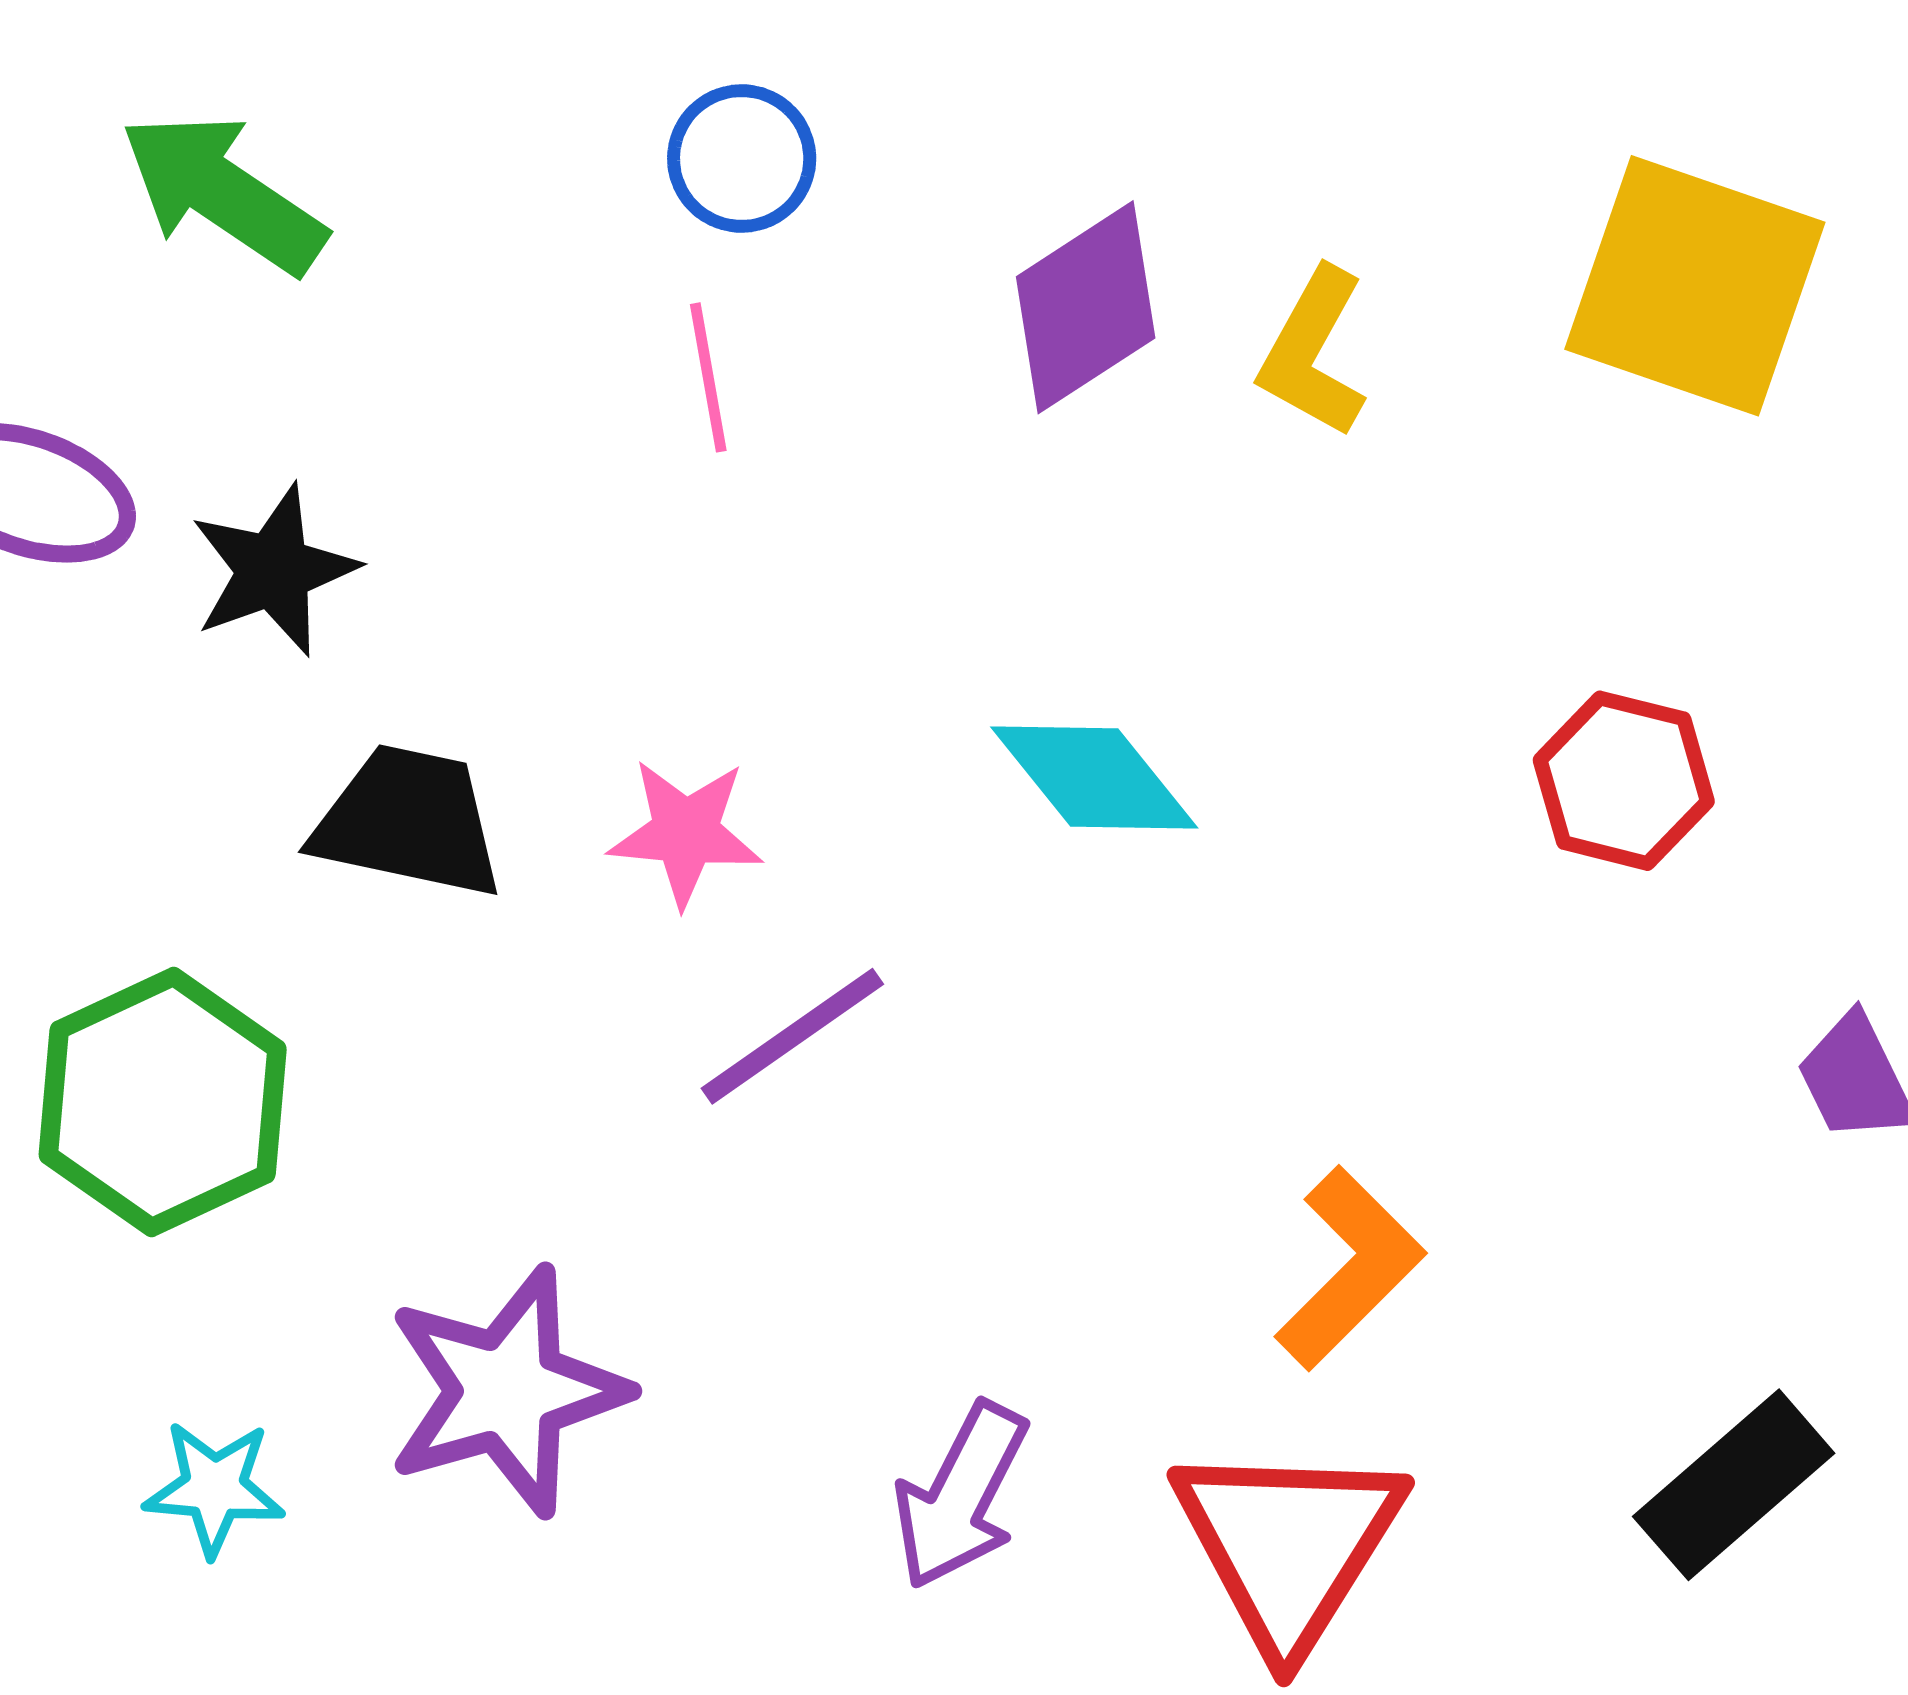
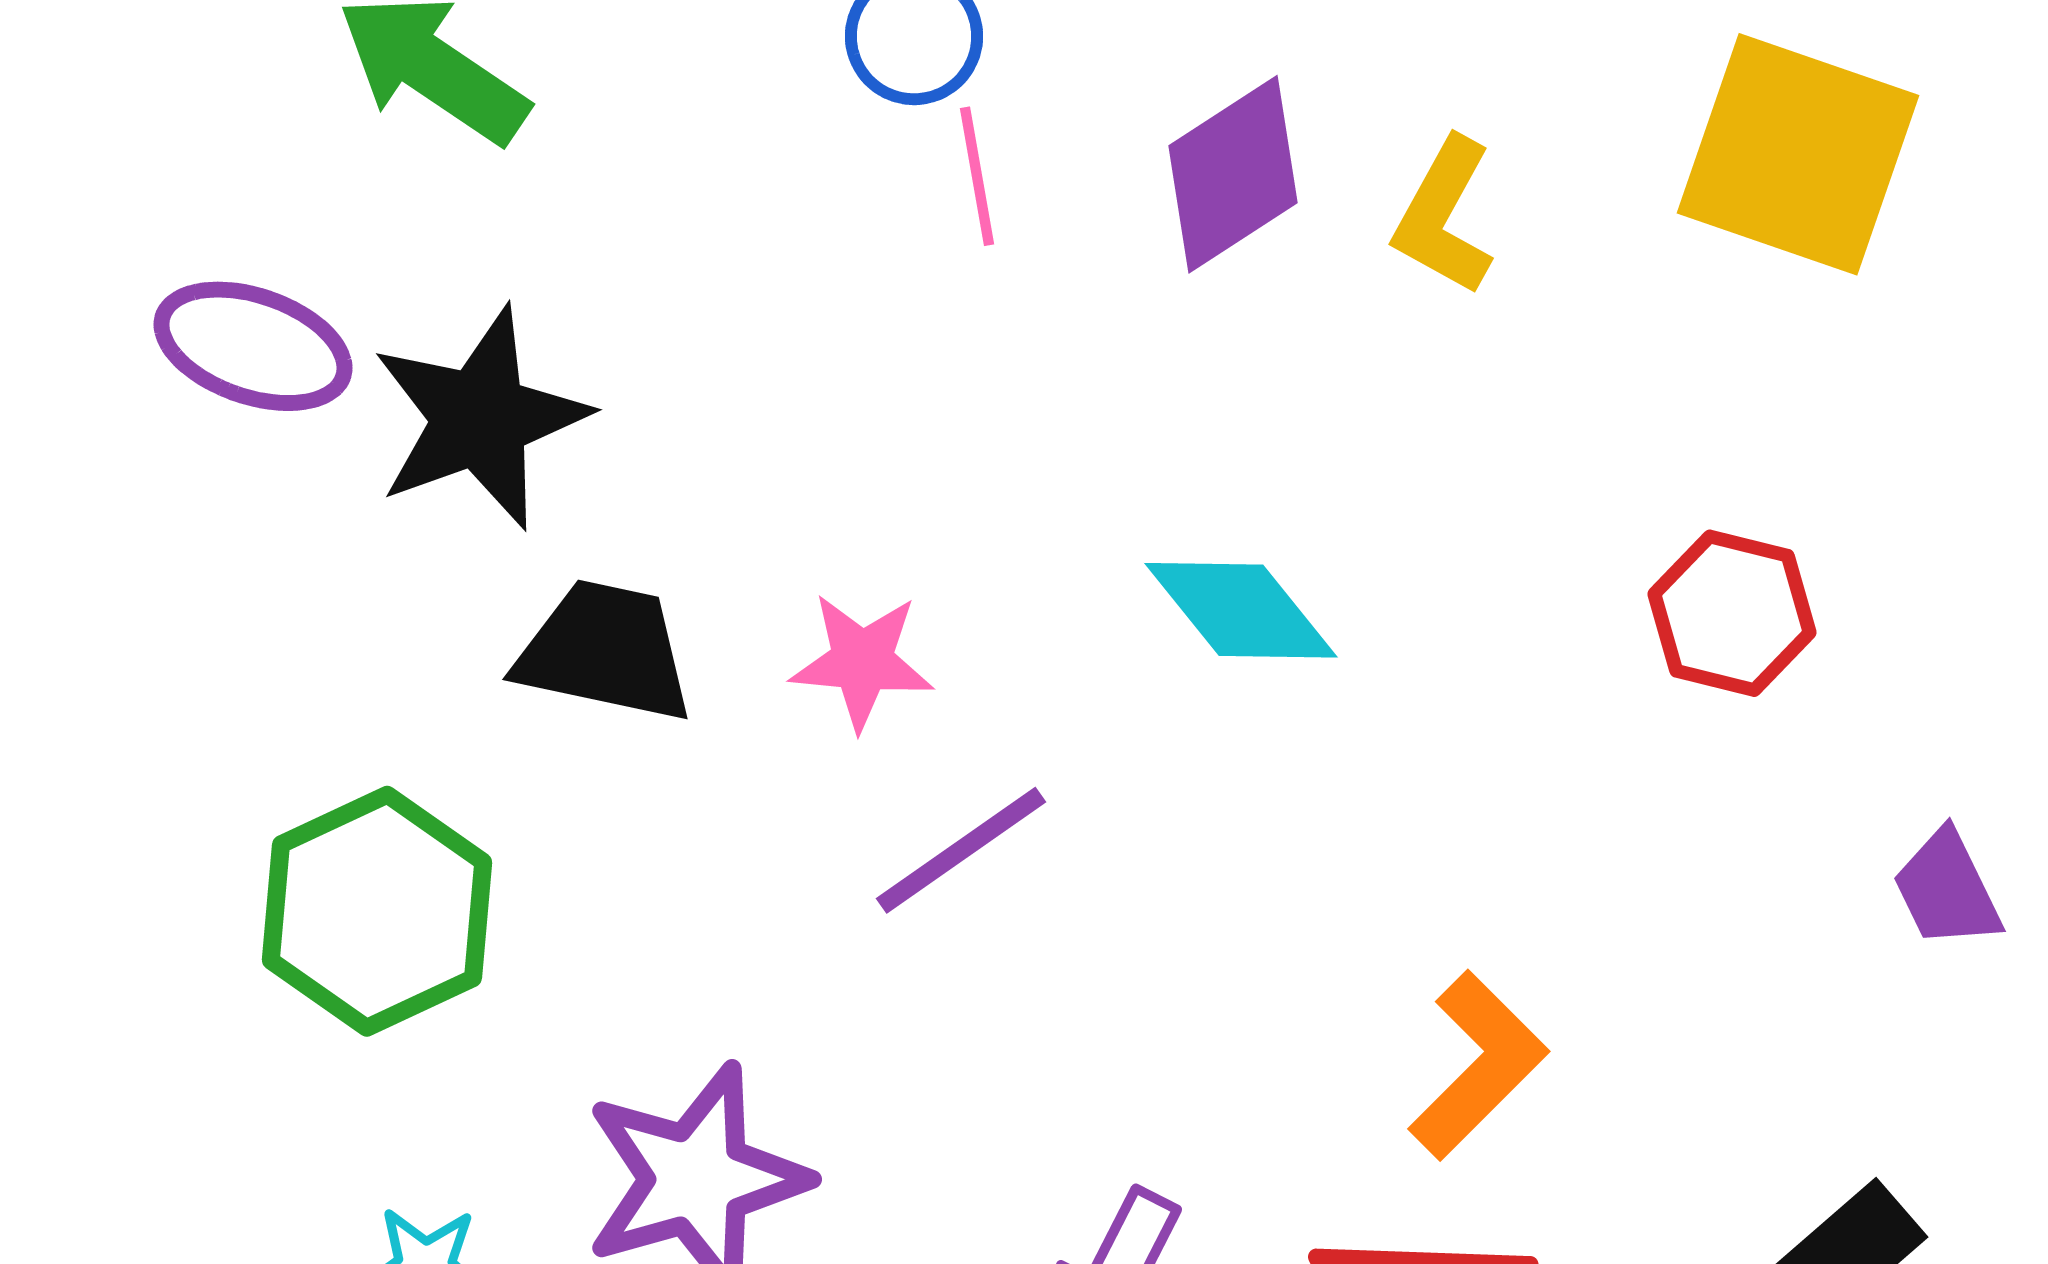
pink line: (708, 377) -> (977, 176), moved
black star: (274, 570) -> (480, 418), size x1.4

